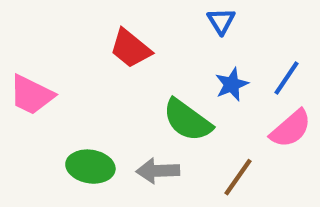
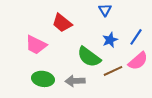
pink trapezoid: (31, 95) -> (36, 45), moved
brown line: (238, 177) -> (113, 71), moved, turned 30

